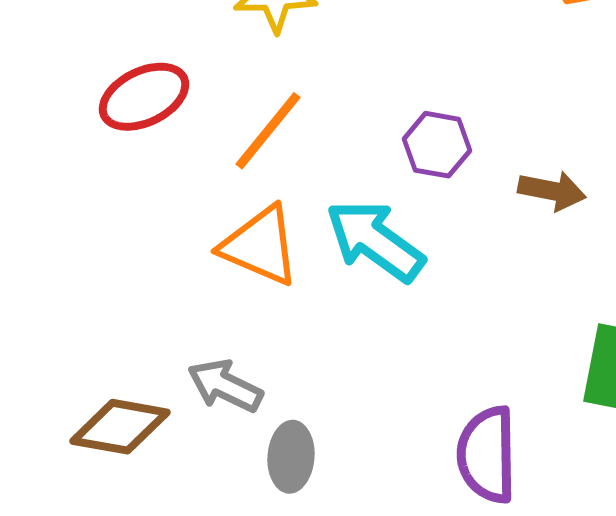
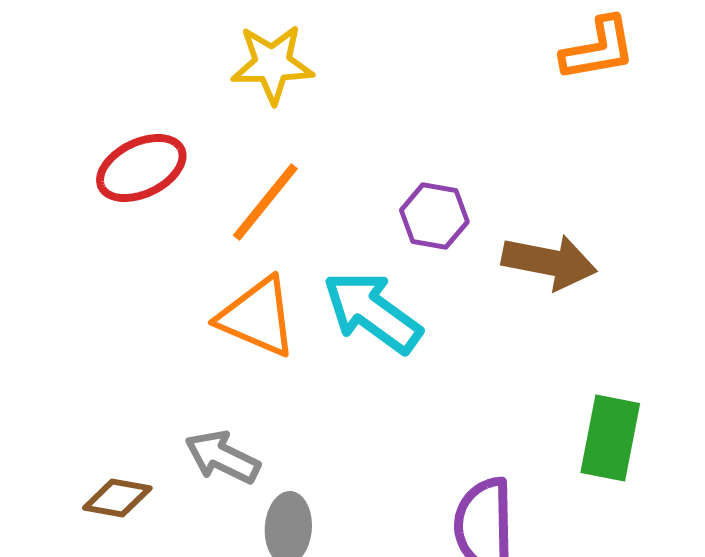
brown arrow: (552, 191) -> (549, 262), size x1.4
brown diamond: (120, 427) -> (117, 498), size x0.7

